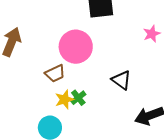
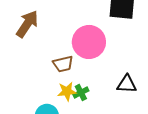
black triangle: (121, 80) -> (127, 84), turned -45

